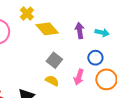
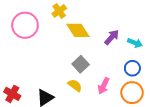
purple arrow: (80, 31) -> (112, 37), turned 42
blue circle: (95, 58) -> (132, 68), moved

